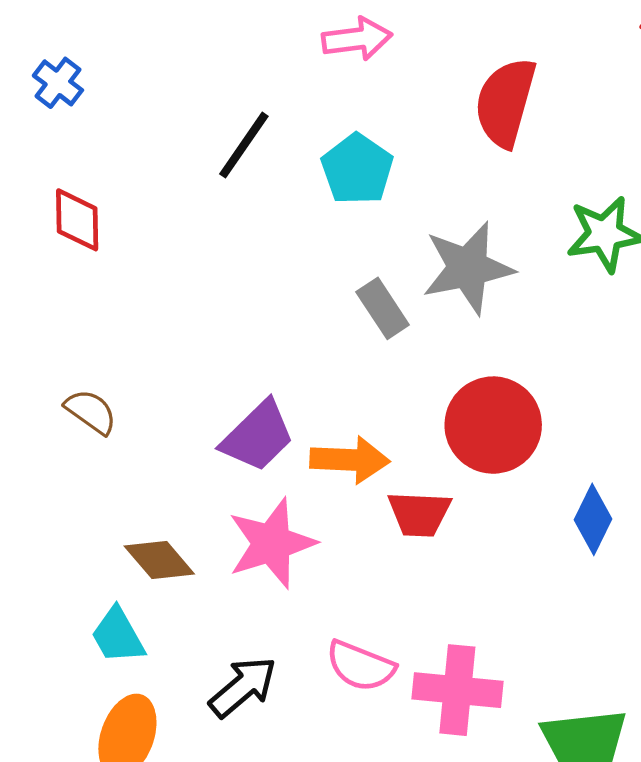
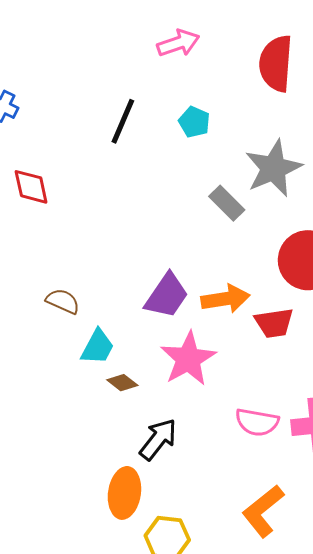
cyan pentagon: (357, 169) -> (194, 122), size x0.7
brown diamond: (159, 560) -> (122, 383), size x0.7
cyan trapezoid: (118, 636) -> (98, 347), moved, turned -111
black arrow: (243, 687) -> (158, 439), moved

